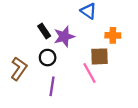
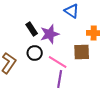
pink line: (90, 73) -> (58, 62), moved, turned -30
purple line: (52, 86) -> (60, 79), moved

